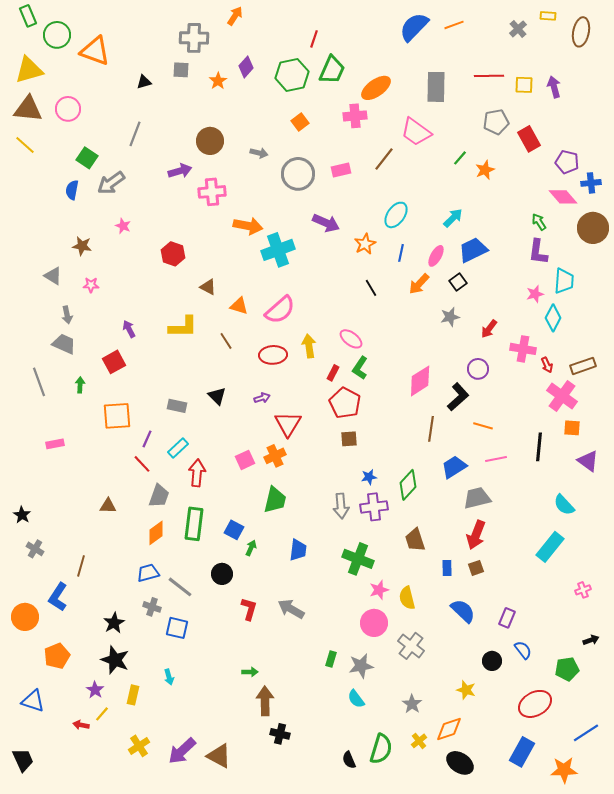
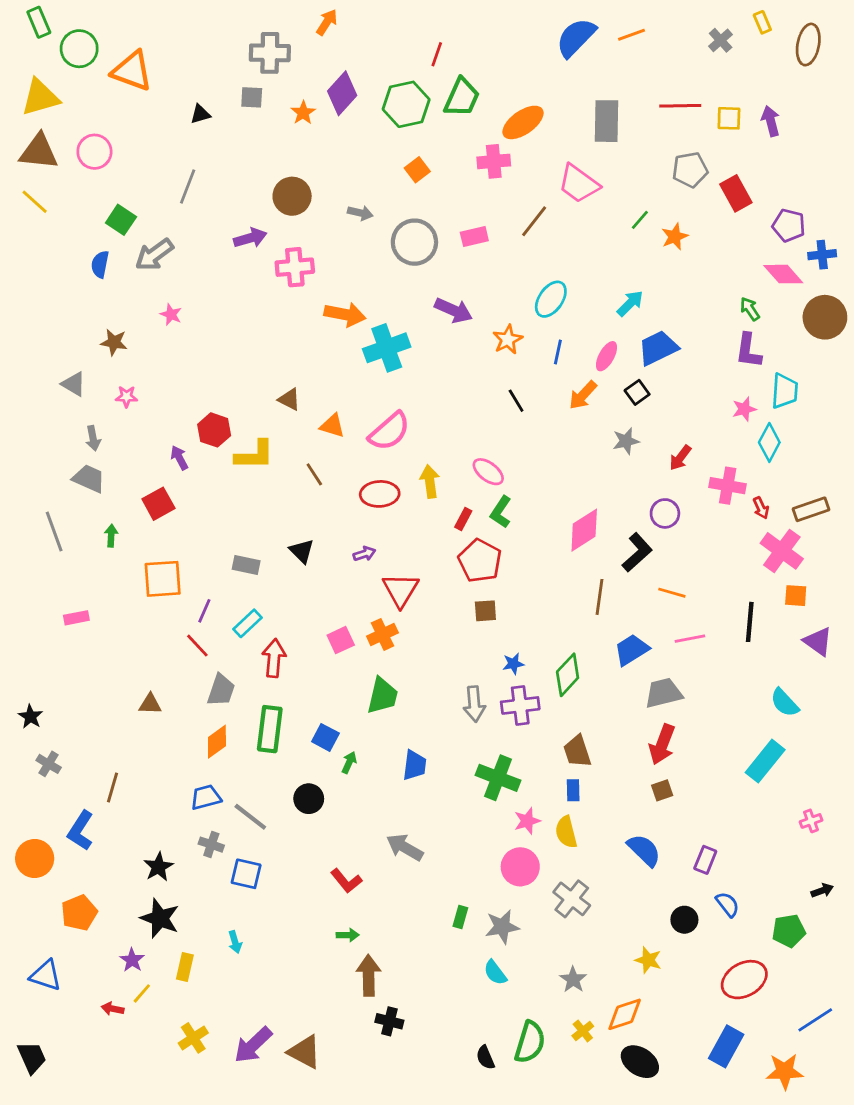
yellow rectangle: (548, 16) -> (762, 22), turned 63
purple diamond: (246, 67) -> (342, 93), size x1.4
red hexagon: (173, 254) -> (214, 430), moved
blue rectangle: (447, 568) -> (573, 790), moved
red L-shape: (249, 609) -> (346, 881), moved, turned 125

